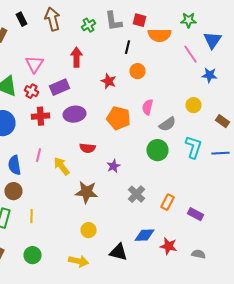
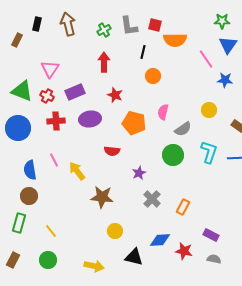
black rectangle: (22, 19) -> (37, 24), turned 40
green star: (188, 20) -> (222, 21), moved
red arrow: (76, 57) -> (104, 62), moved
red star: (108, 81) -> (115, 95), moved
red semicircle: (88, 148) -> (112, 151), moved
pink line: (38, 155) -> (54, 160), turned -40
purple star: (114, 166) -> (139, 173), moved
purple rectangle: (196, 214) -> (211, 235), moved
yellow line: (32, 216) -> (51, 231), moved, turned -40
yellow circle: (88, 230) -> (115, 231), moved

